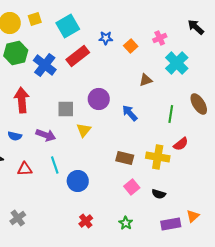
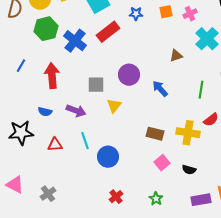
orange square: (131, 46) -> (166, 12), moved, turned 32

